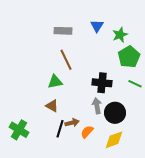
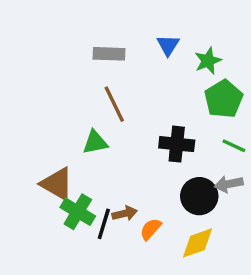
brown triangle: (52, 106) -> (57, 184), moved, size x1.5
gray arrow: (97, 106) -> (229, 184), moved, turned -91
green cross: (19, 130) -> (78, 212), moved

